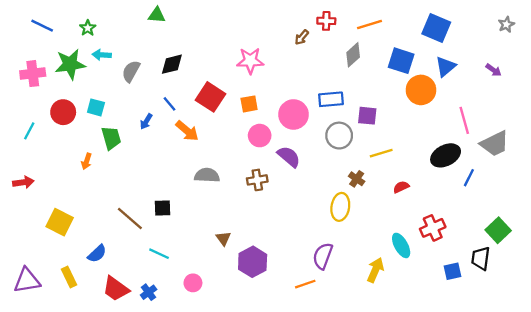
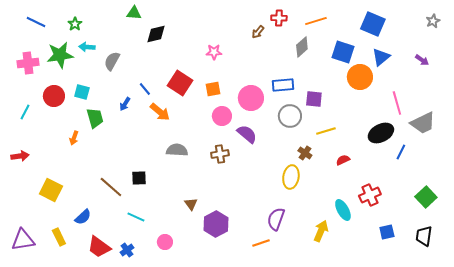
pink star: (250, 61) -> (214, 52), size x0.7
black diamond: (172, 64) -> (156, 34), moved
black trapezoid: (481, 258) -> (424, 236), moved

